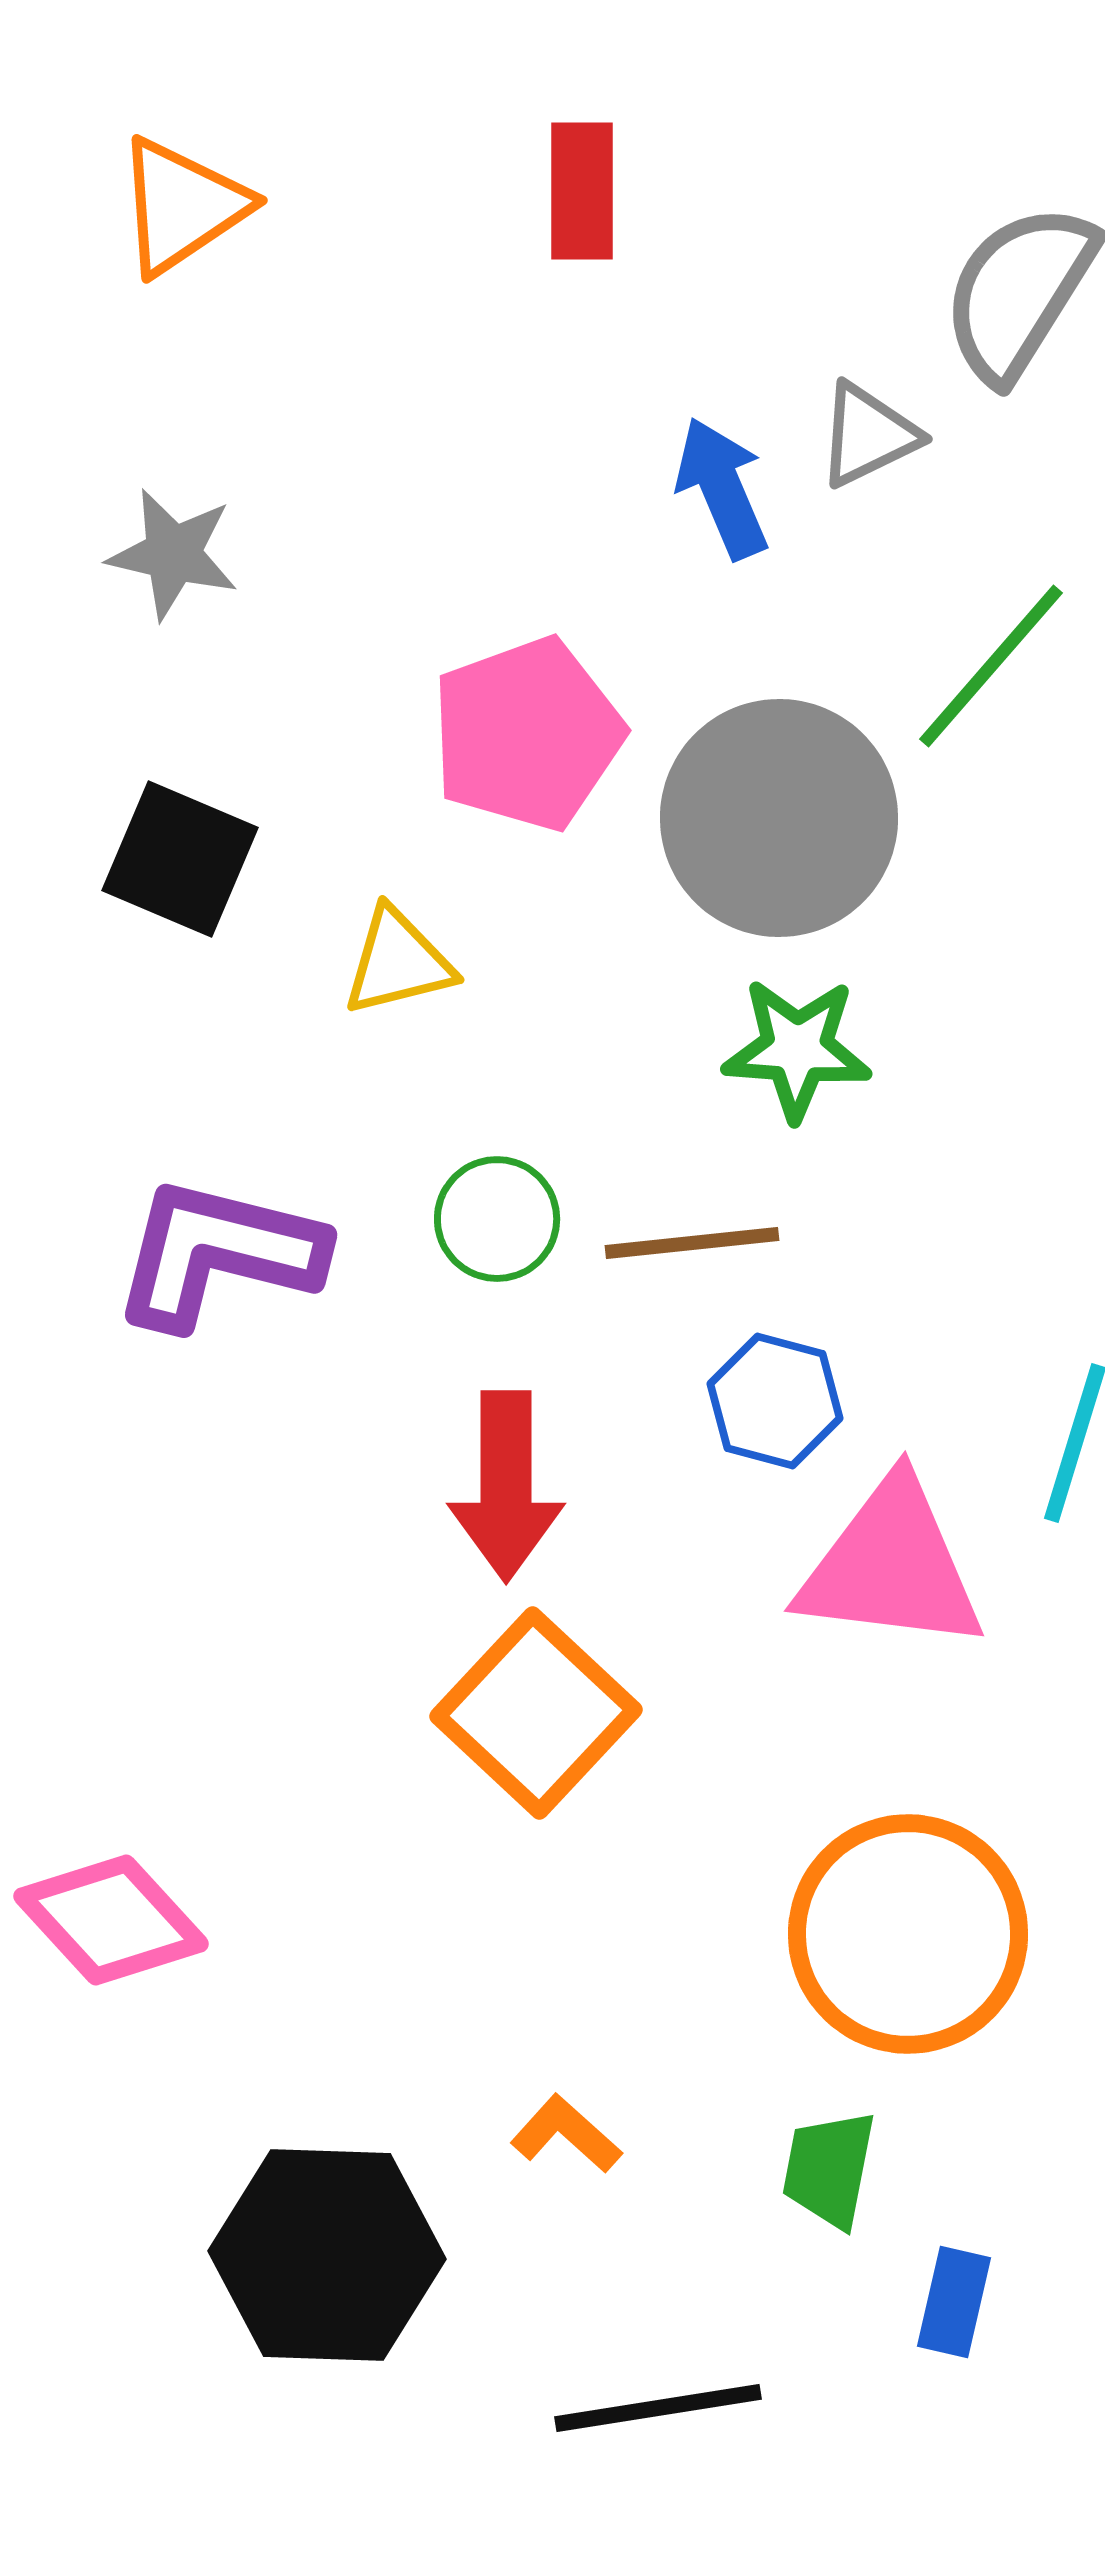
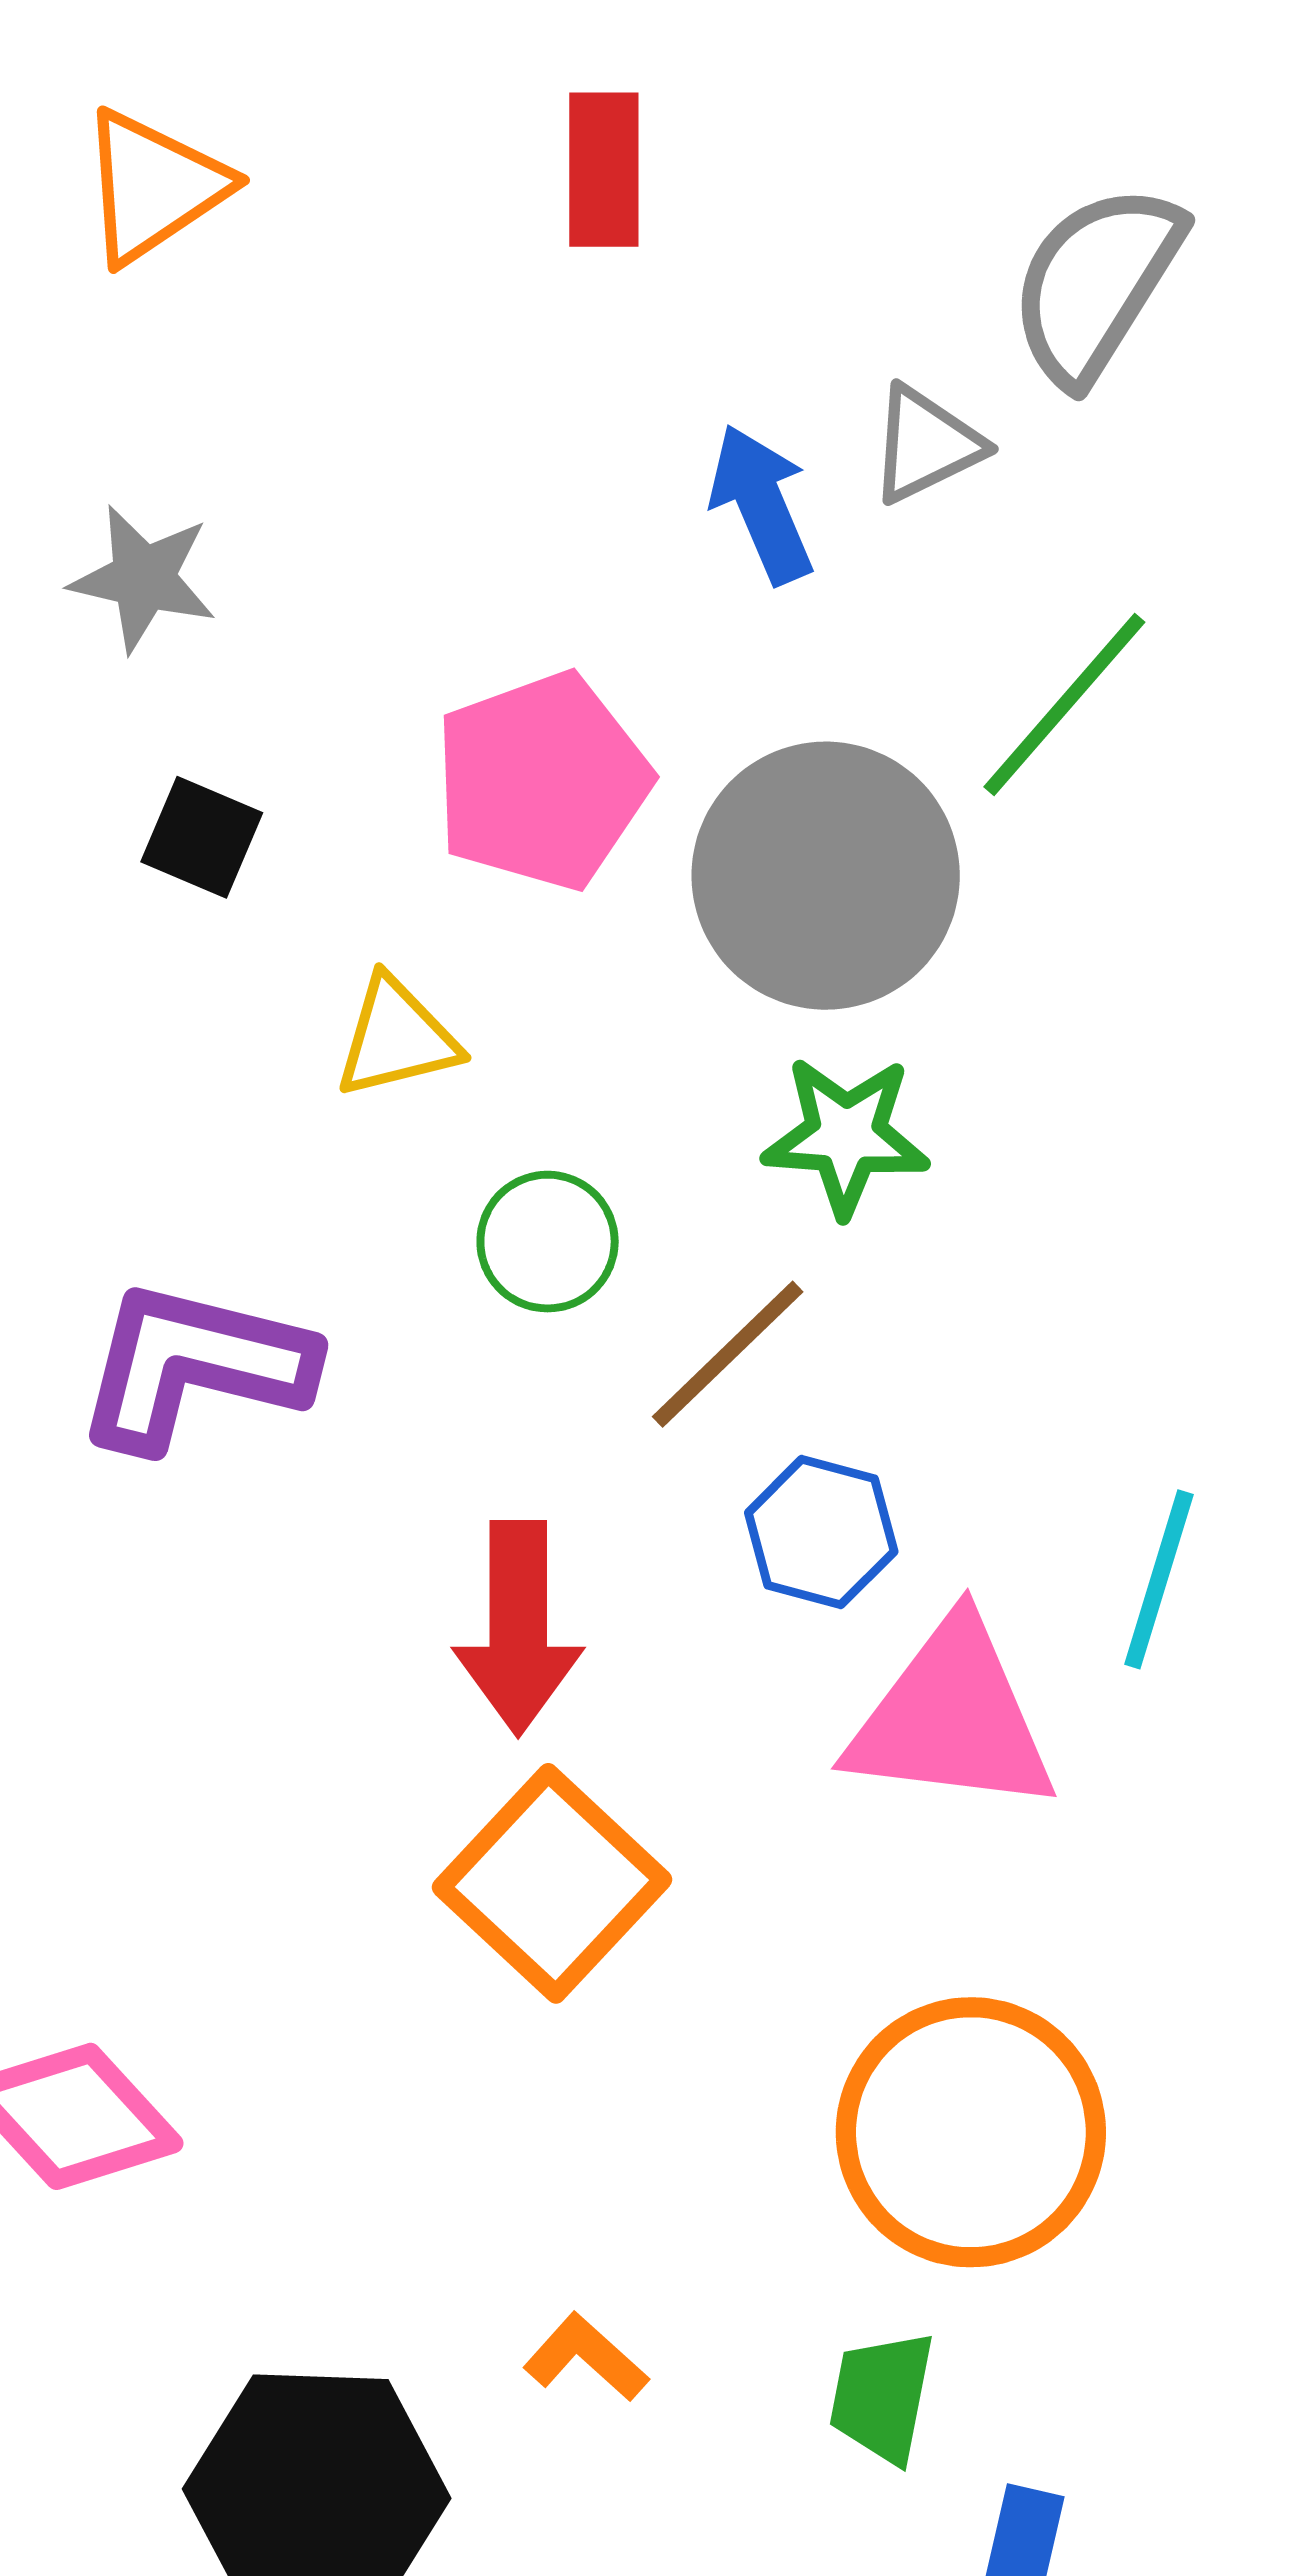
black square: (180, 859) -> (202, 837), moved, size x0.7
green circle: (497, 1219) -> (548, 1242), moved
brown line: (692, 1243) -> (728, 1354), turned -38

